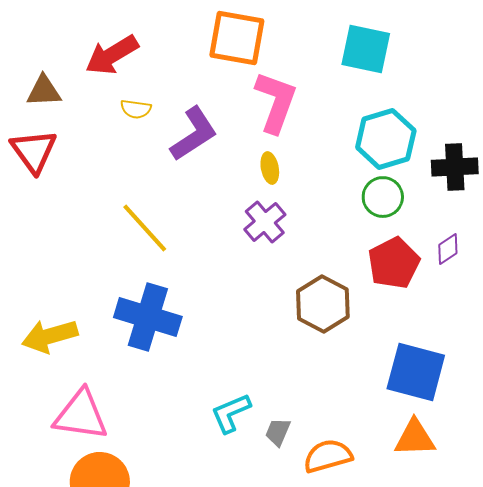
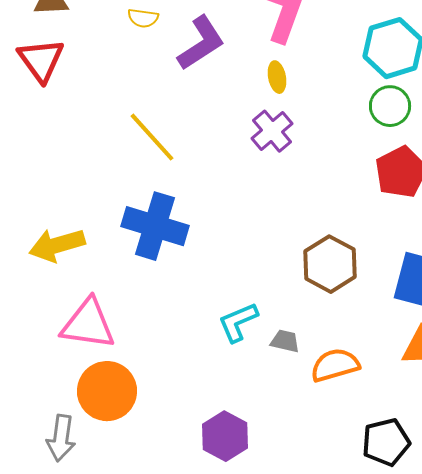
brown hexagon: (323, 304) -> (330, 264), moved
gray trapezoid: (278, 432) -> (285, 341), turned 80

